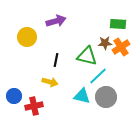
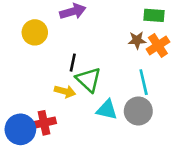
green triangle: (87, 56) -> (89, 80), moved, turned 30
cyan line: (98, 76) -> (144, 82), moved, turned -60
blue circle: (14, 96) -> (20, 129), moved, size x1.5

